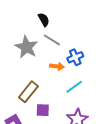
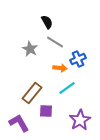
gray star: (26, 47) -> (30, 49), size x0.7
cyan line: (74, 87) -> (67, 88), moved

